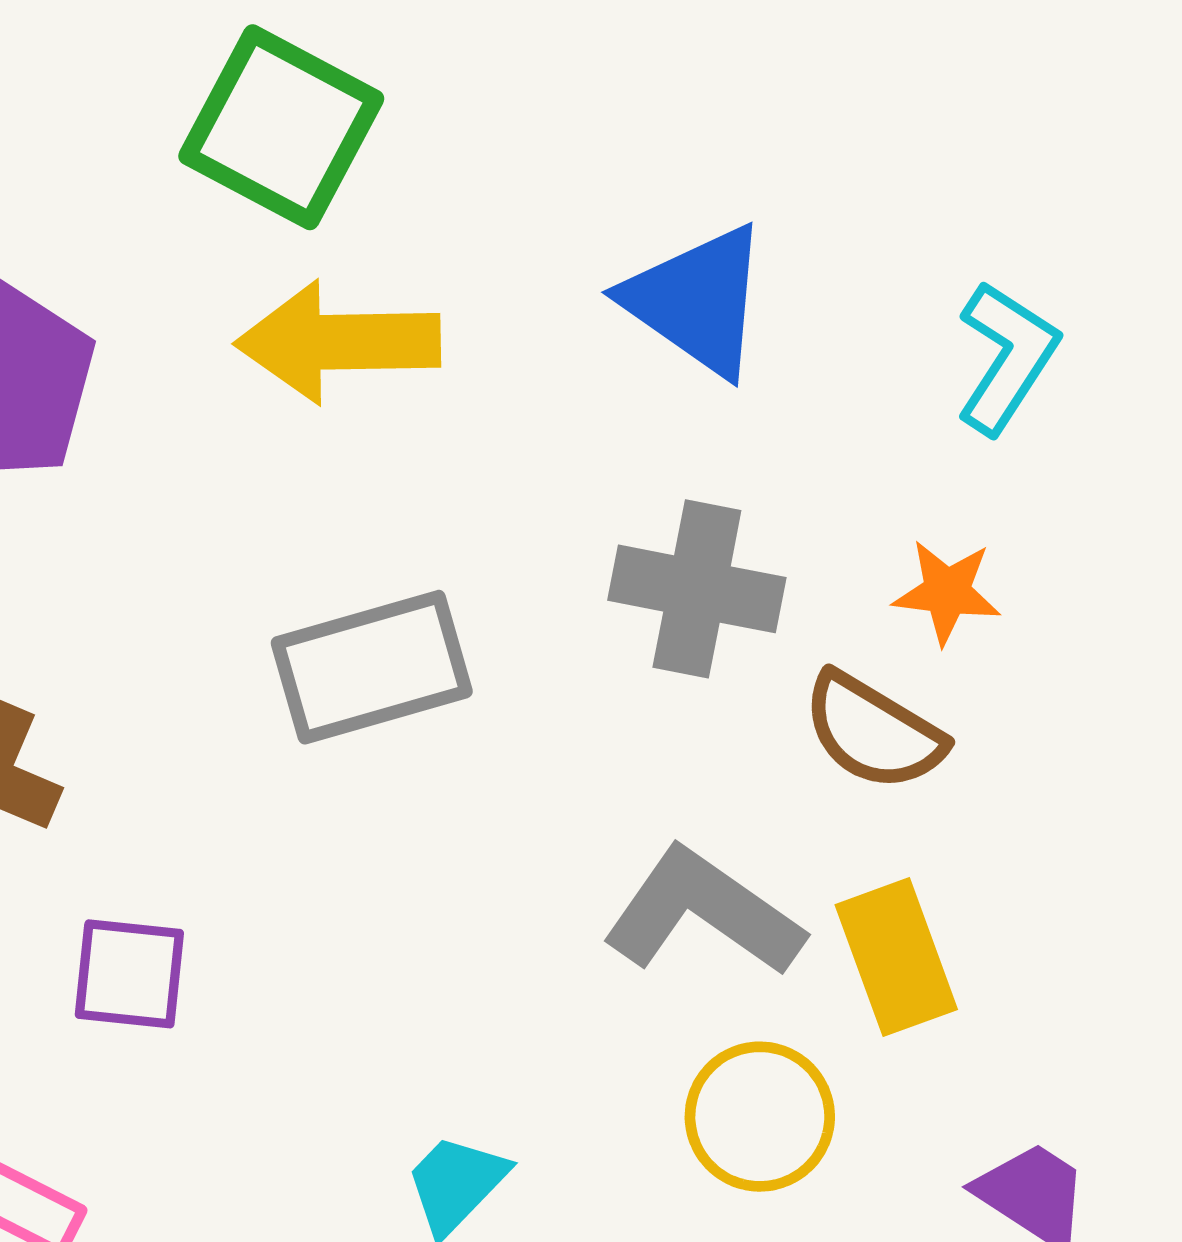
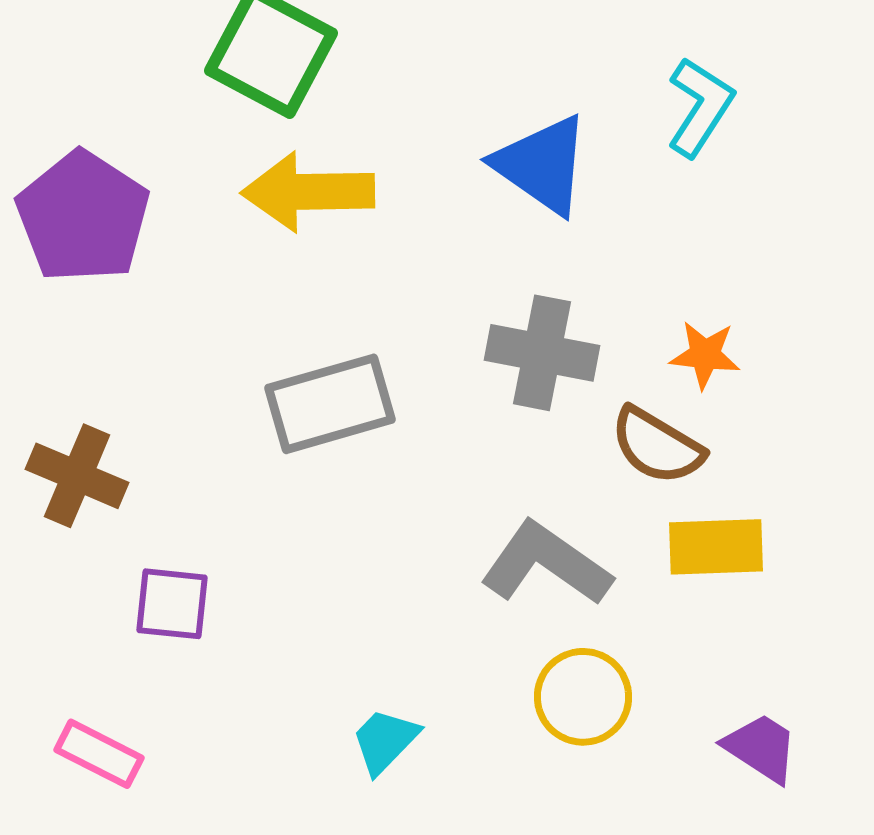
cyan L-shape: (1007, 357) -> (700, 107), moved
yellow rectangle: (896, 957) -> (716, 547), moved, turned -72

